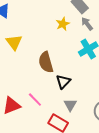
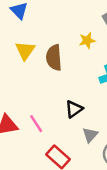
brown semicircle: (46, 62) -> (54, 58), moved
gray triangle: (70, 105) -> (90, 135), moved

